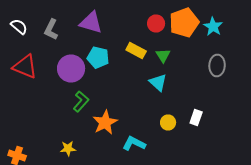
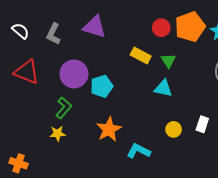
cyan pentagon: (98, 58) -> (102, 86), moved, turned -30
cyan triangle: (158, 82) -> (163, 88), turned -30
green L-shape: (81, 102) -> (64, 108), moved
yellow star: (68, 148) -> (58, 133), moved

